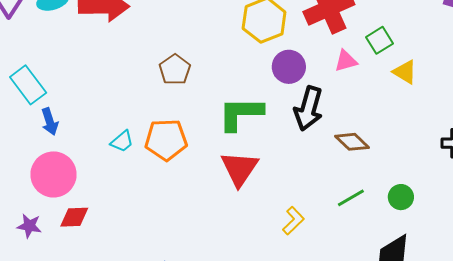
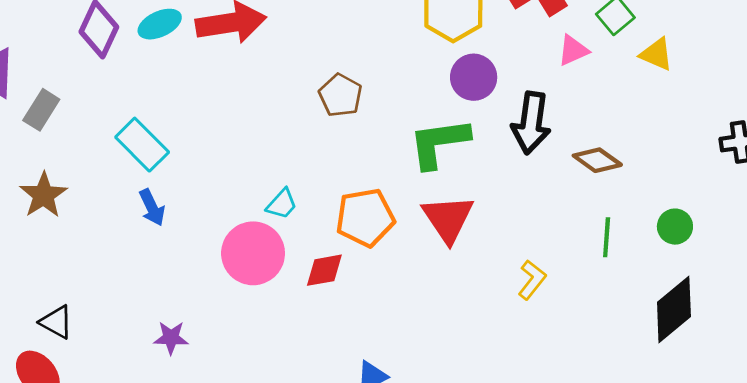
purple circle: (289, 67) -> (474, 77), moved
blue arrow: (50, 122) -> (152, 207), moved
orange pentagon: (166, 140) -> (365, 218), moved
pink circle: (53, 174) -> (253, 253), moved
green line: (351, 198) -> (607, 237), turned -48
red diamond: (74, 217) -> (324, 270), moved

